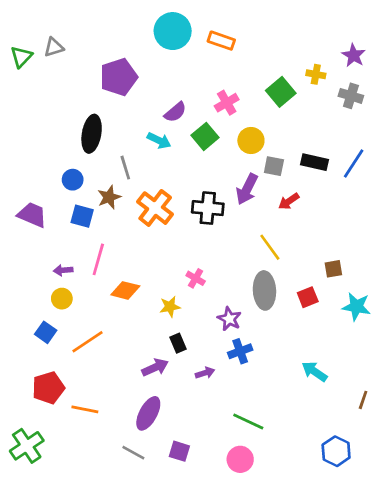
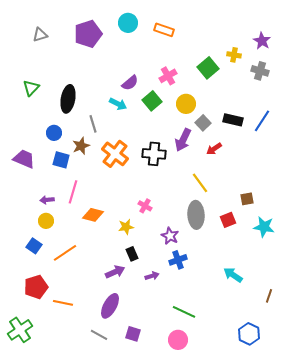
cyan circle: (173, 31) -> (128, 23), size x0.7
green triangle: (21, 57) -> (31, 88), moved
purple pentagon: (119, 77) -> (88, 34), moved
gray square: (274, 166) -> (203, 123), turned 35

